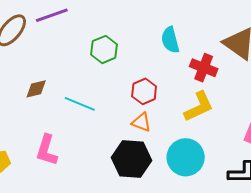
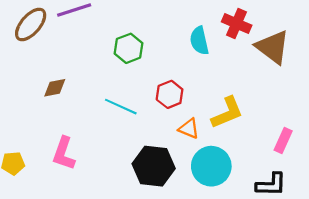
red cross: (204, 68) -> (237, 24), moved
cyan line: (80, 104) -> (121, 107), moved
orange triangle: (141, 122) -> (189, 129), moved

